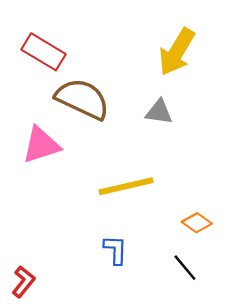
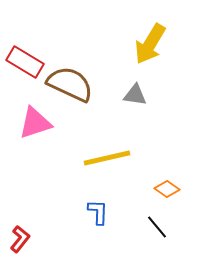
red rectangle: (44, 52) -> (25, 62), moved

